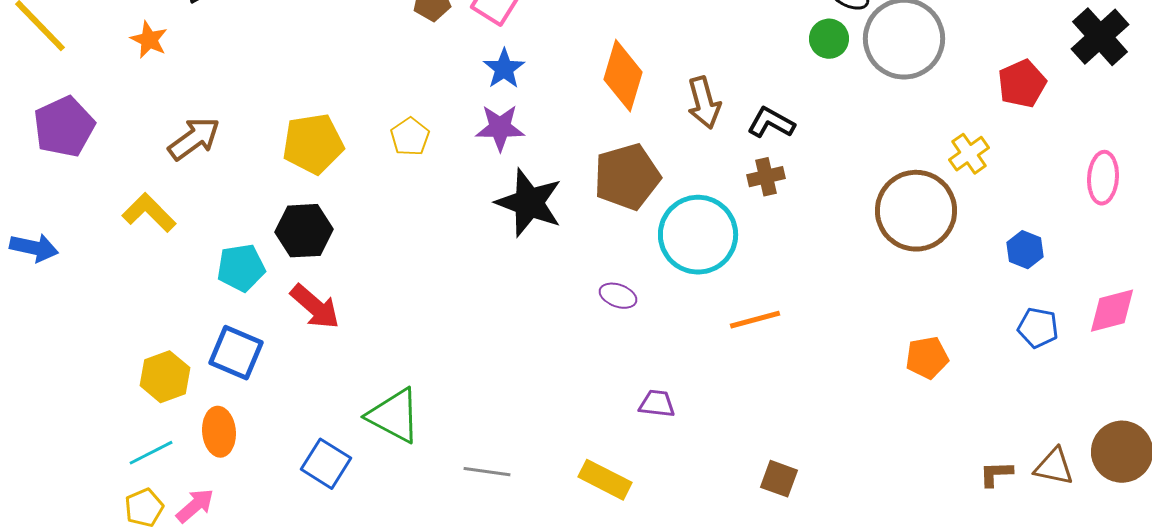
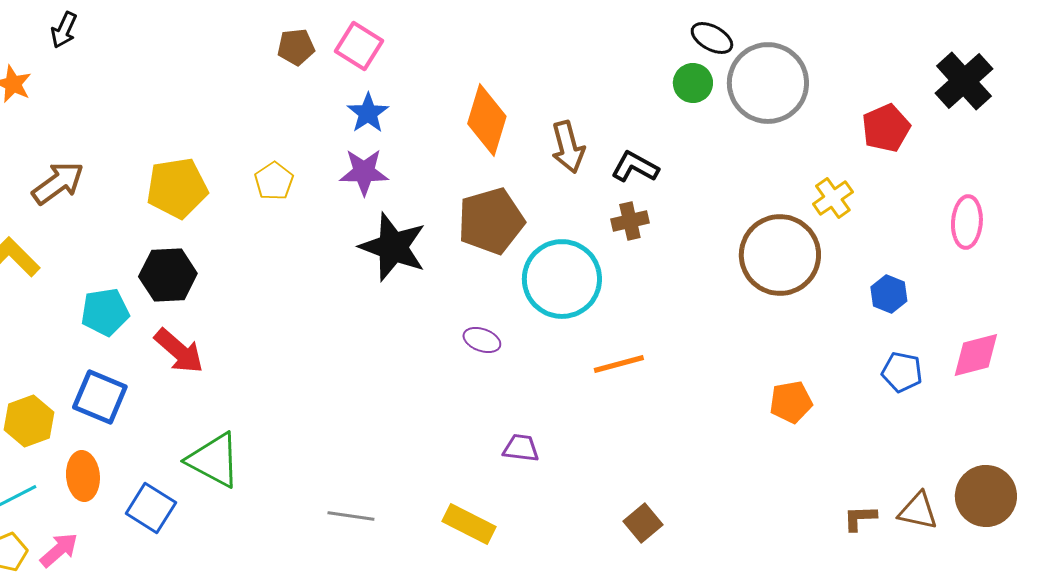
green triangle: (394, 416) -> (214, 460), moved
blue square: (326, 464) -> (151, 508), moved
brown square: (779, 479) -> (643, 523), turned 30

